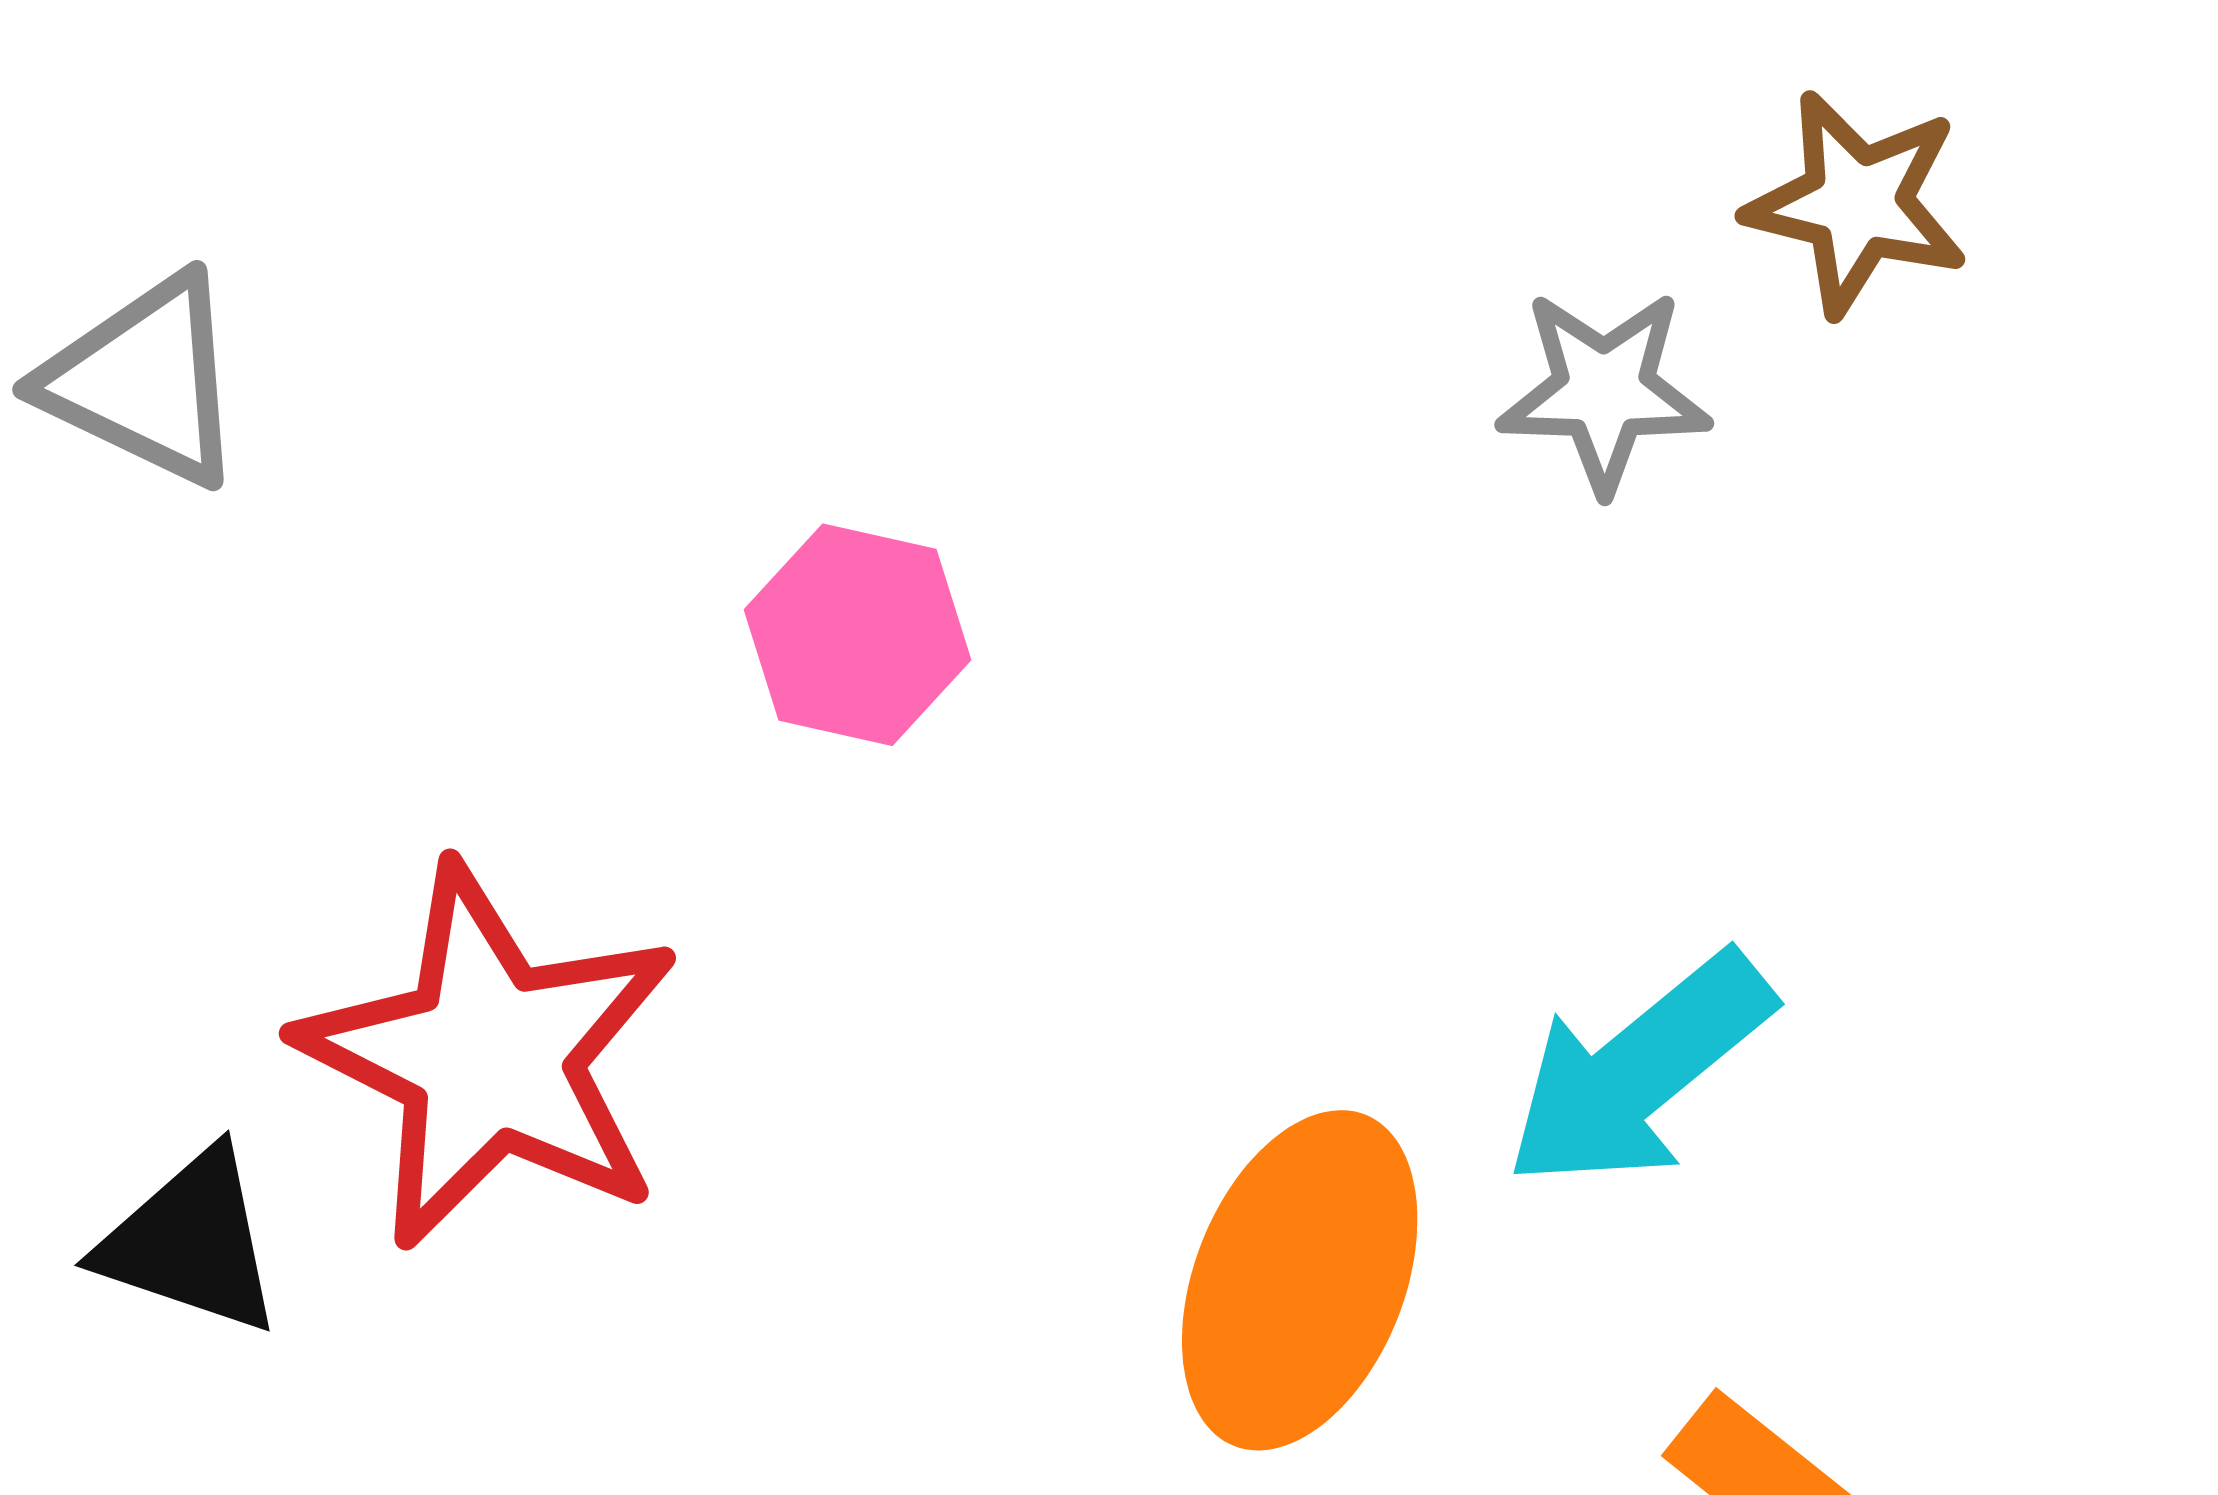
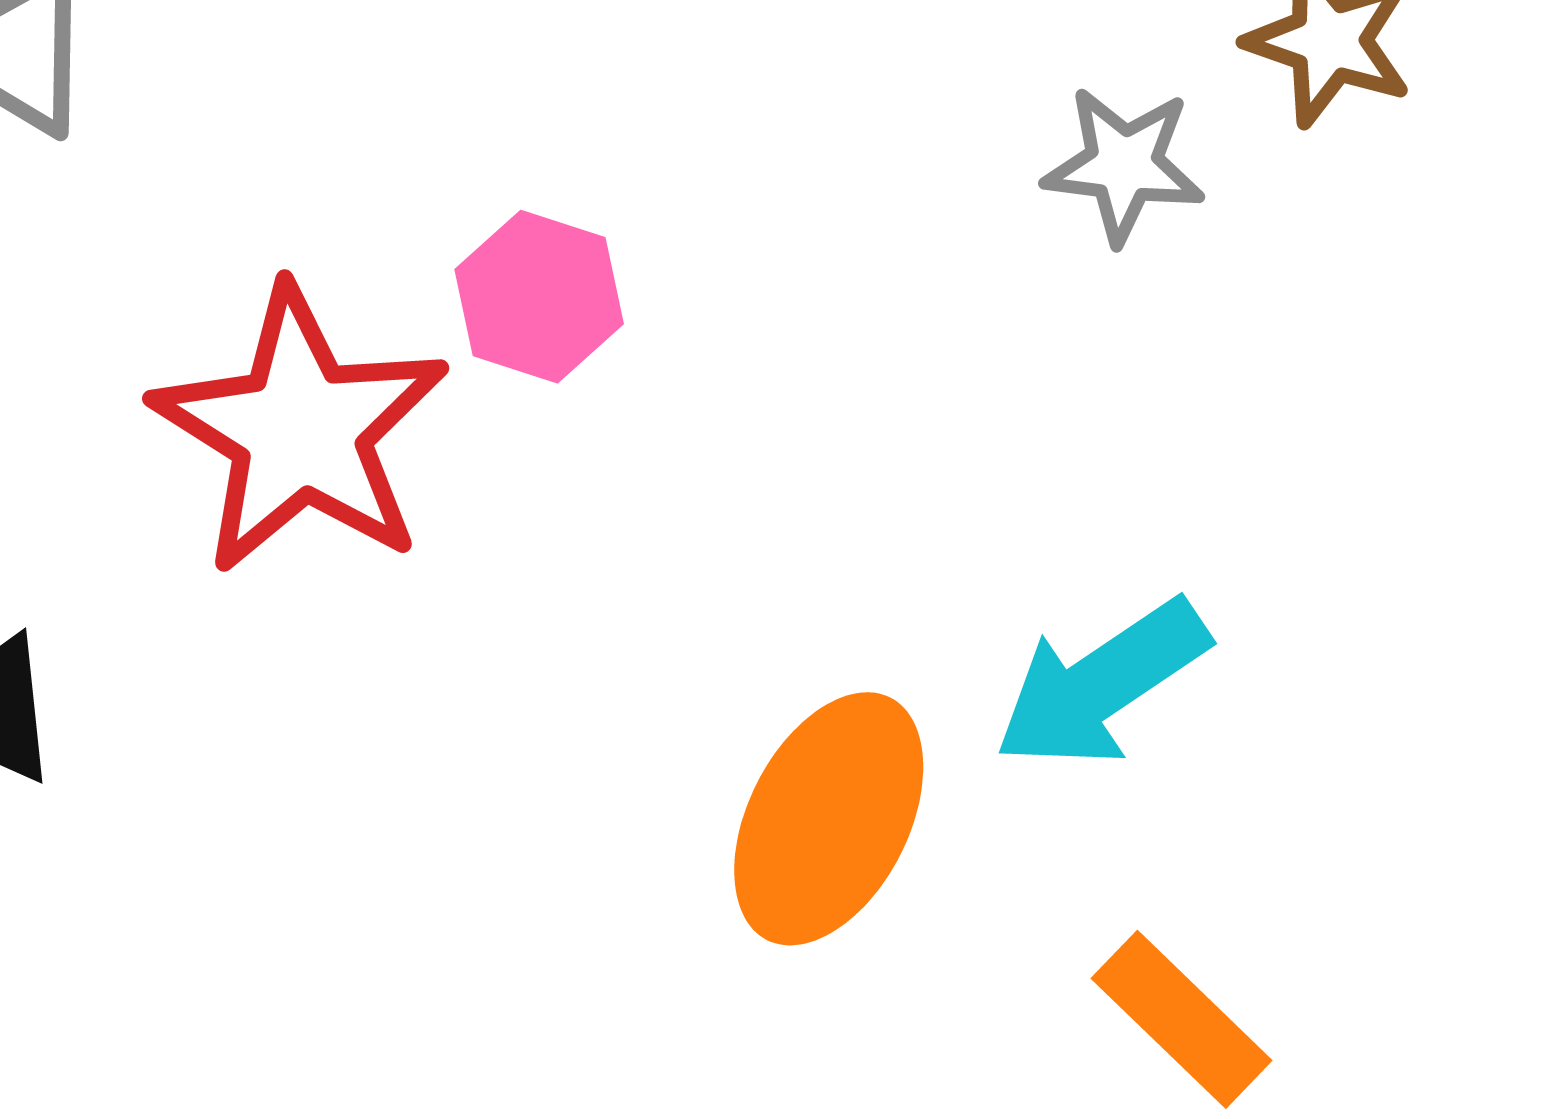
red star: (490, 1057) -> (301, 430), moved

